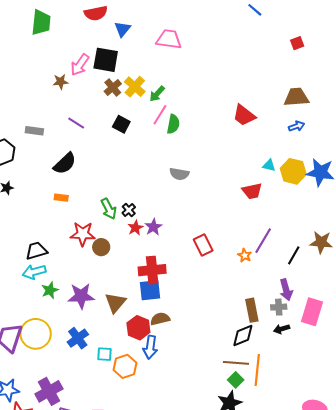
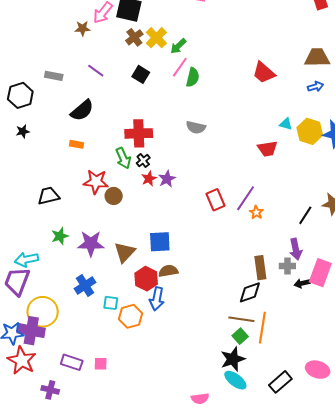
purple line: (263, 241) -> (246, 198), moved
red cross: (152, 270) -> (139, 133), moved
cyan arrow: (34, 272) -> (26, 259), moved
black arrow: (282, 329) -> (302, 283), moved
yellow circle: (36, 334) -> (43, 312), moved
purple cross: (49, 391) -> (31, 331), moved, turned 36

